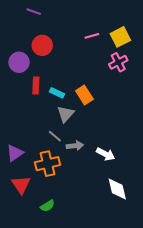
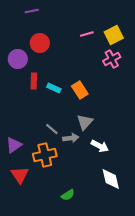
purple line: (34, 12) -> (32, 11), turned -32
gray triangle: (65, 114) -> (85, 122), moved
green semicircle: (48, 206) -> (68, 195), moved

